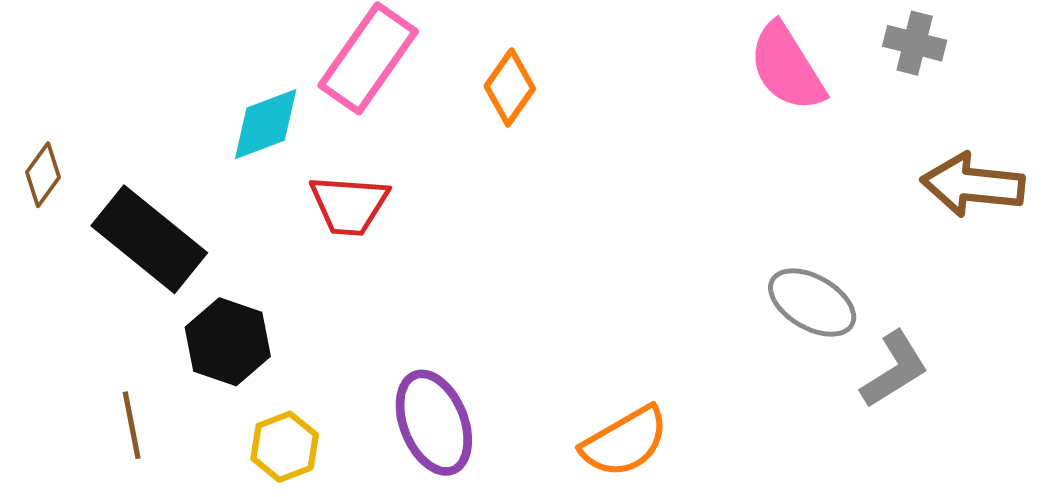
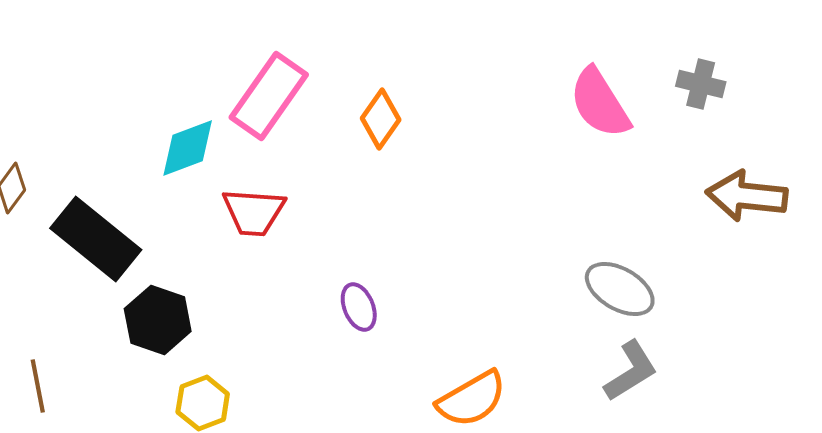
gray L-shape: (894, 370) -> (631, 371), moved
purple ellipse: (434, 423) -> (359, 307), moved, size x0.6
brown line: (132, 425) -> (38, 386), moved

